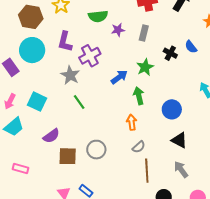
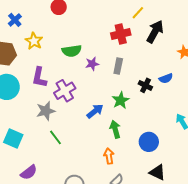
blue semicircle: (191, 47) -> (166, 78), turned -72
gray star: (70, 75) -> (46, 111), turned 30

